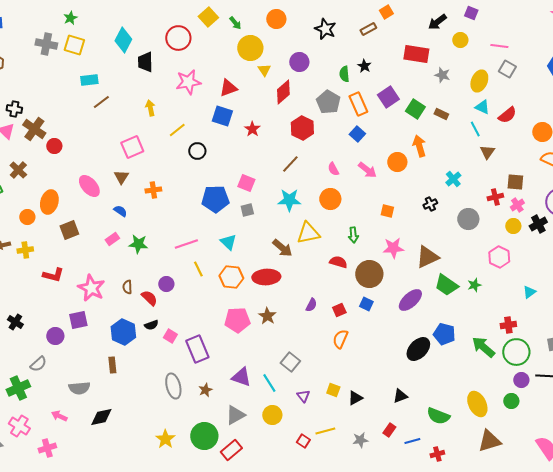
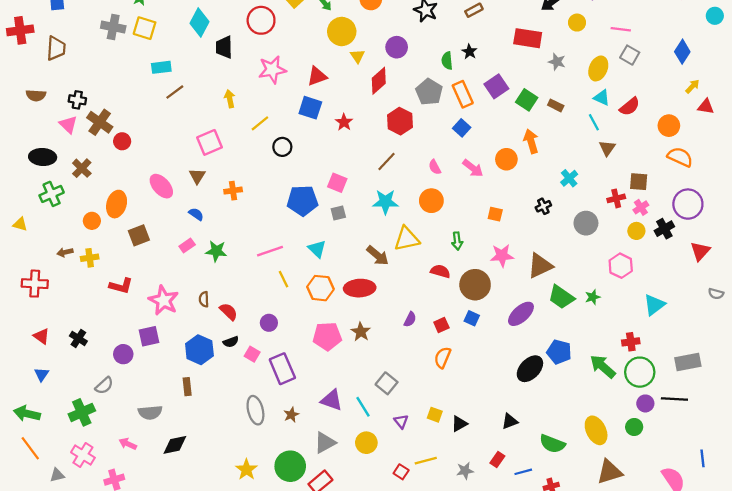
purple circle: (166, 284) -> (269, 323), moved
cyan triangle: (529, 292) -> (654, 305), size x1.5

